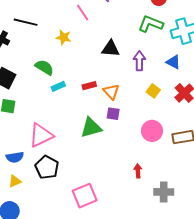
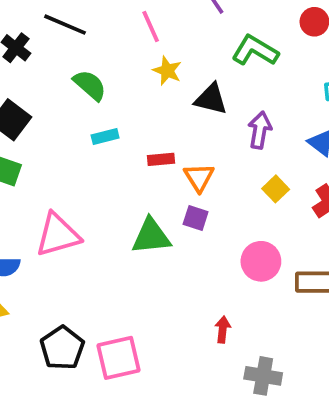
pink line: (83, 13) -> (151, 27), moved
green L-shape: (151, 24) -> (255, 51), moved
yellow star: (64, 37) -> (167, 71), moved
green semicircle: (44, 67) -> (90, 85), moved
cyan rectangle: (58, 86) -> (105, 136), moved
black pentagon: (47, 167) -> (62, 348), moved

